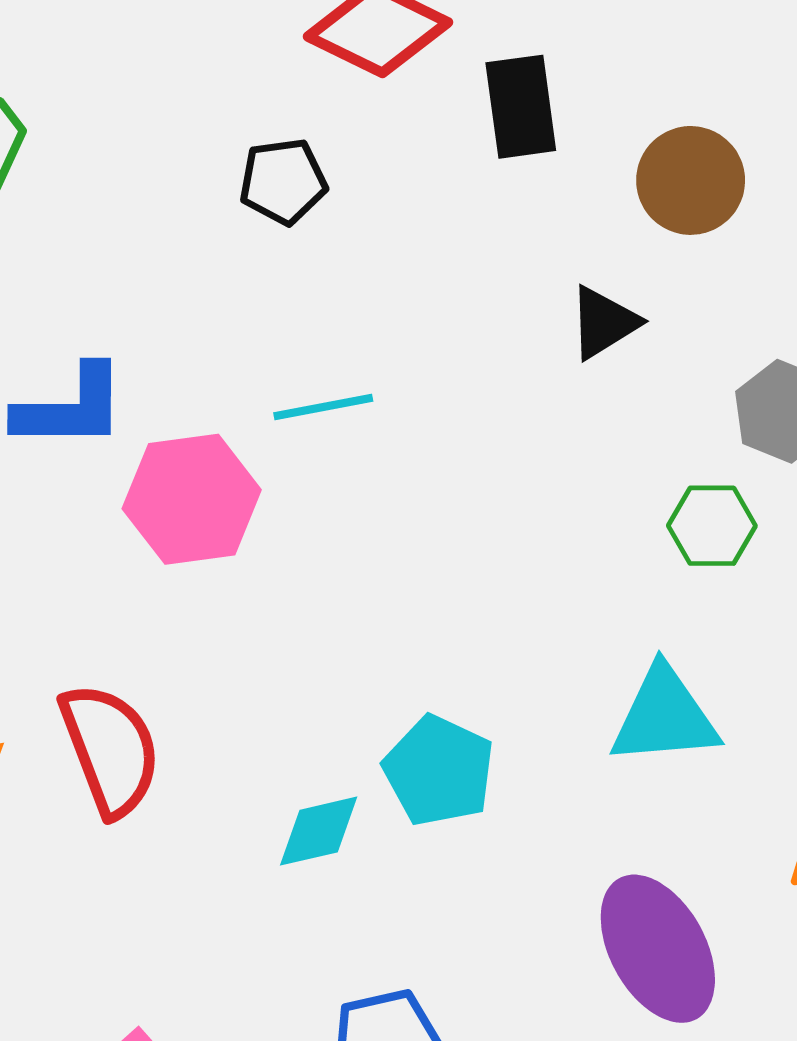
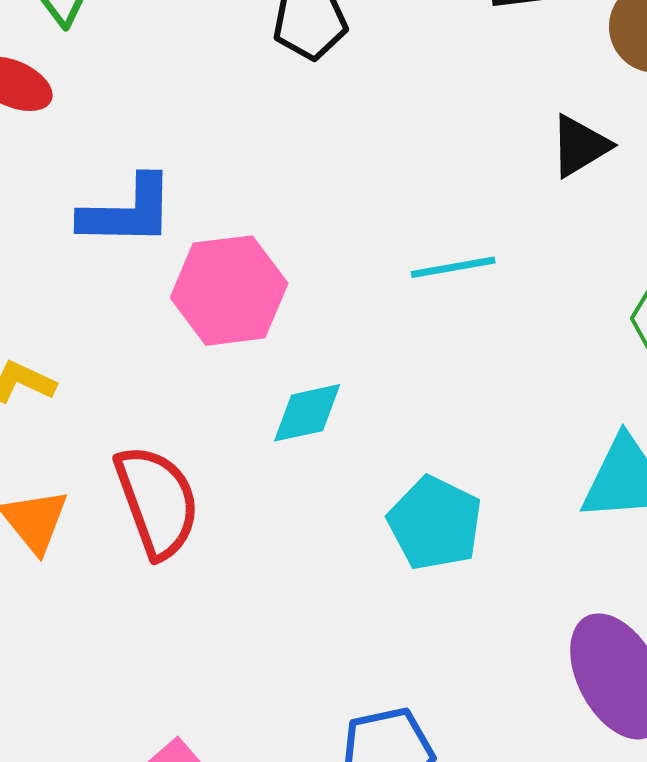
cyan line: (323, 407) -> (453, 267), moved
cyan diamond: (319, 831) -> (307, 413), moved

